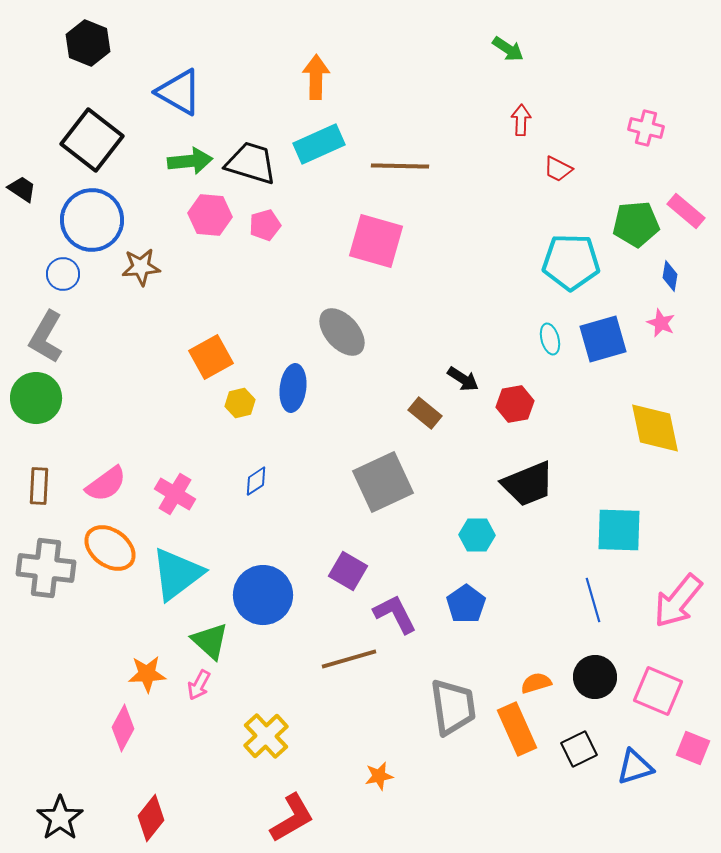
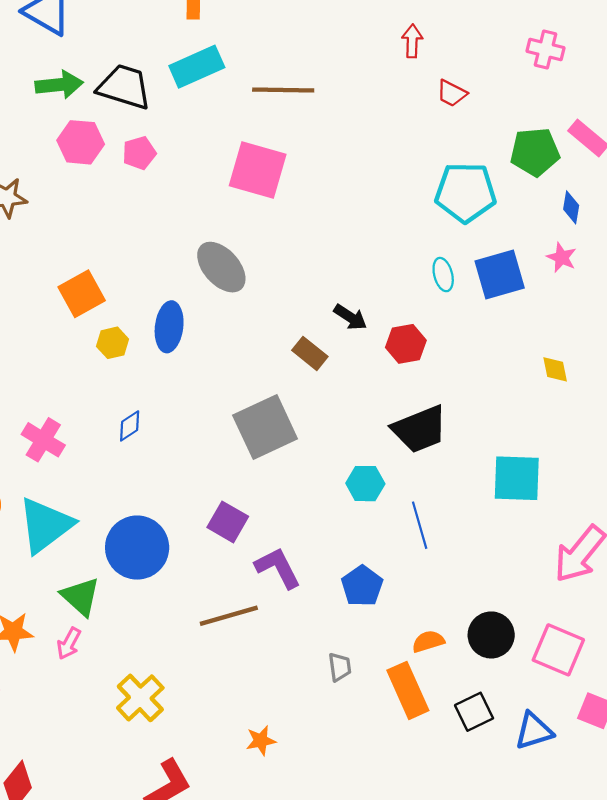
yellow diamond: (655, 428) -> (555, 369), size x0.5
blue line: (593, 600) -> (420, 525), moved
blue pentagon: (466, 604) -> (362, 586), moved
gray trapezoid: (453, 707) -> (340, 667), size x0.5

